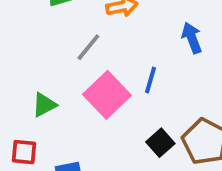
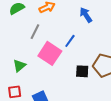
blue line: (150, 80) -> (70, 41), turned 32
black square: (160, 143) -> (82, 71), turned -32

